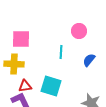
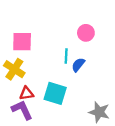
blue semicircle: (89, 60) -> (78, 65), moved
yellow cross: (14, 64) -> (14, 69), turned 30

